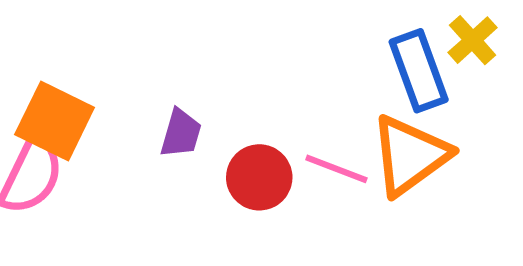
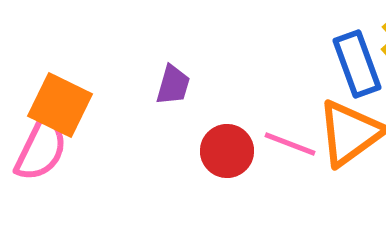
purple trapezoid: (181, 133) -> (173, 85), moved

